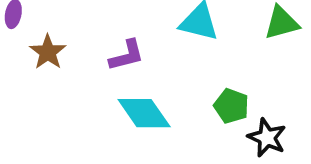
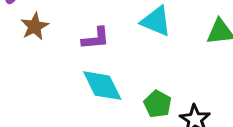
green pentagon: (231, 106) -> (158, 104), moved

